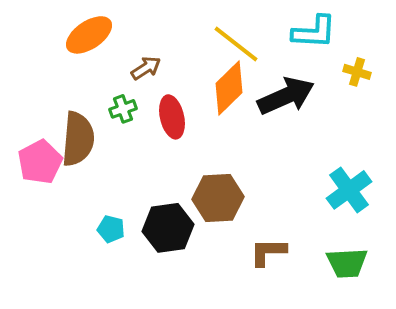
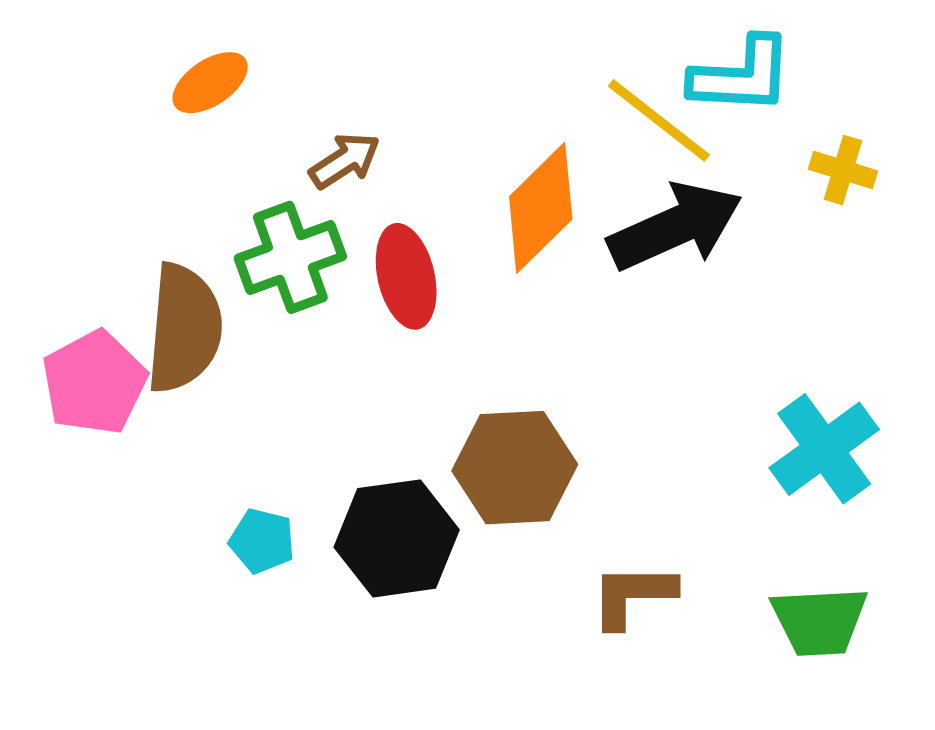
orange ellipse: (89, 35) -> (210, 83), size x0.7
yellow line: (236, 44) -> (659, 120), moved
green cross: (123, 109) -> (290, 257), size x1.6

